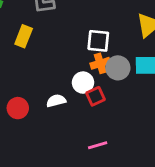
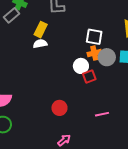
white semicircle: (56, 101) -> (40, 44), moved
red circle: (18, 108) -> (59, 108), moved
pink line: (98, 145) -> (102, 114), moved

